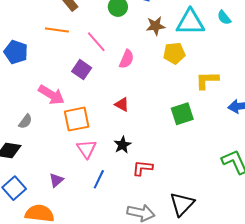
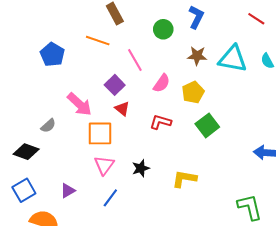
yellow pentagon: (174, 53) -> (193, 92), moved, turned -30
yellow L-shape: (207, 80) -> (184, 179), moved
red triangle: (122, 104) -> (122, 109), moved
green square: (182, 114) -> (207, 125), moved, turned -30
red L-shape: (143, 168) -> (160, 122), moved

